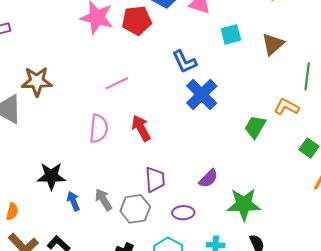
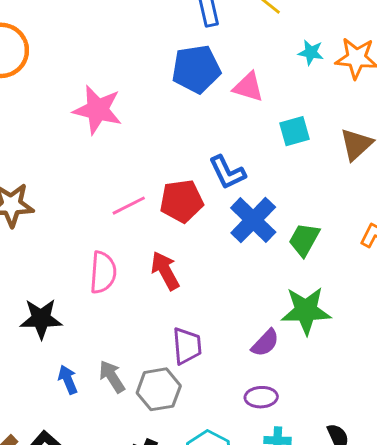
red pentagon: (137, 21) -> (182, 201), moved
green trapezoid: (255, 127) -> (304, 240), moved
black star: (51, 176) -> (41, 319), moved
green star: (244, 204) -> (306, 311), moved
purple ellipse: (183, 213) -> (261, 397), moved

